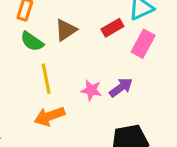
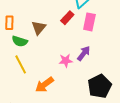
yellow line: (46, 79) -> (21, 64), moved

